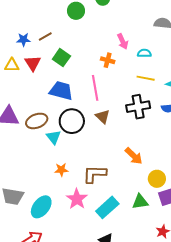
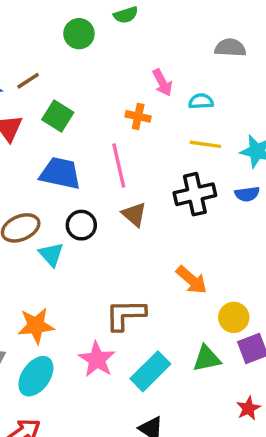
black circle: (72, 121) -> (81, 225), size x0.7
orange star: (61, 170) -> (36, 326), moved, size x1.5

